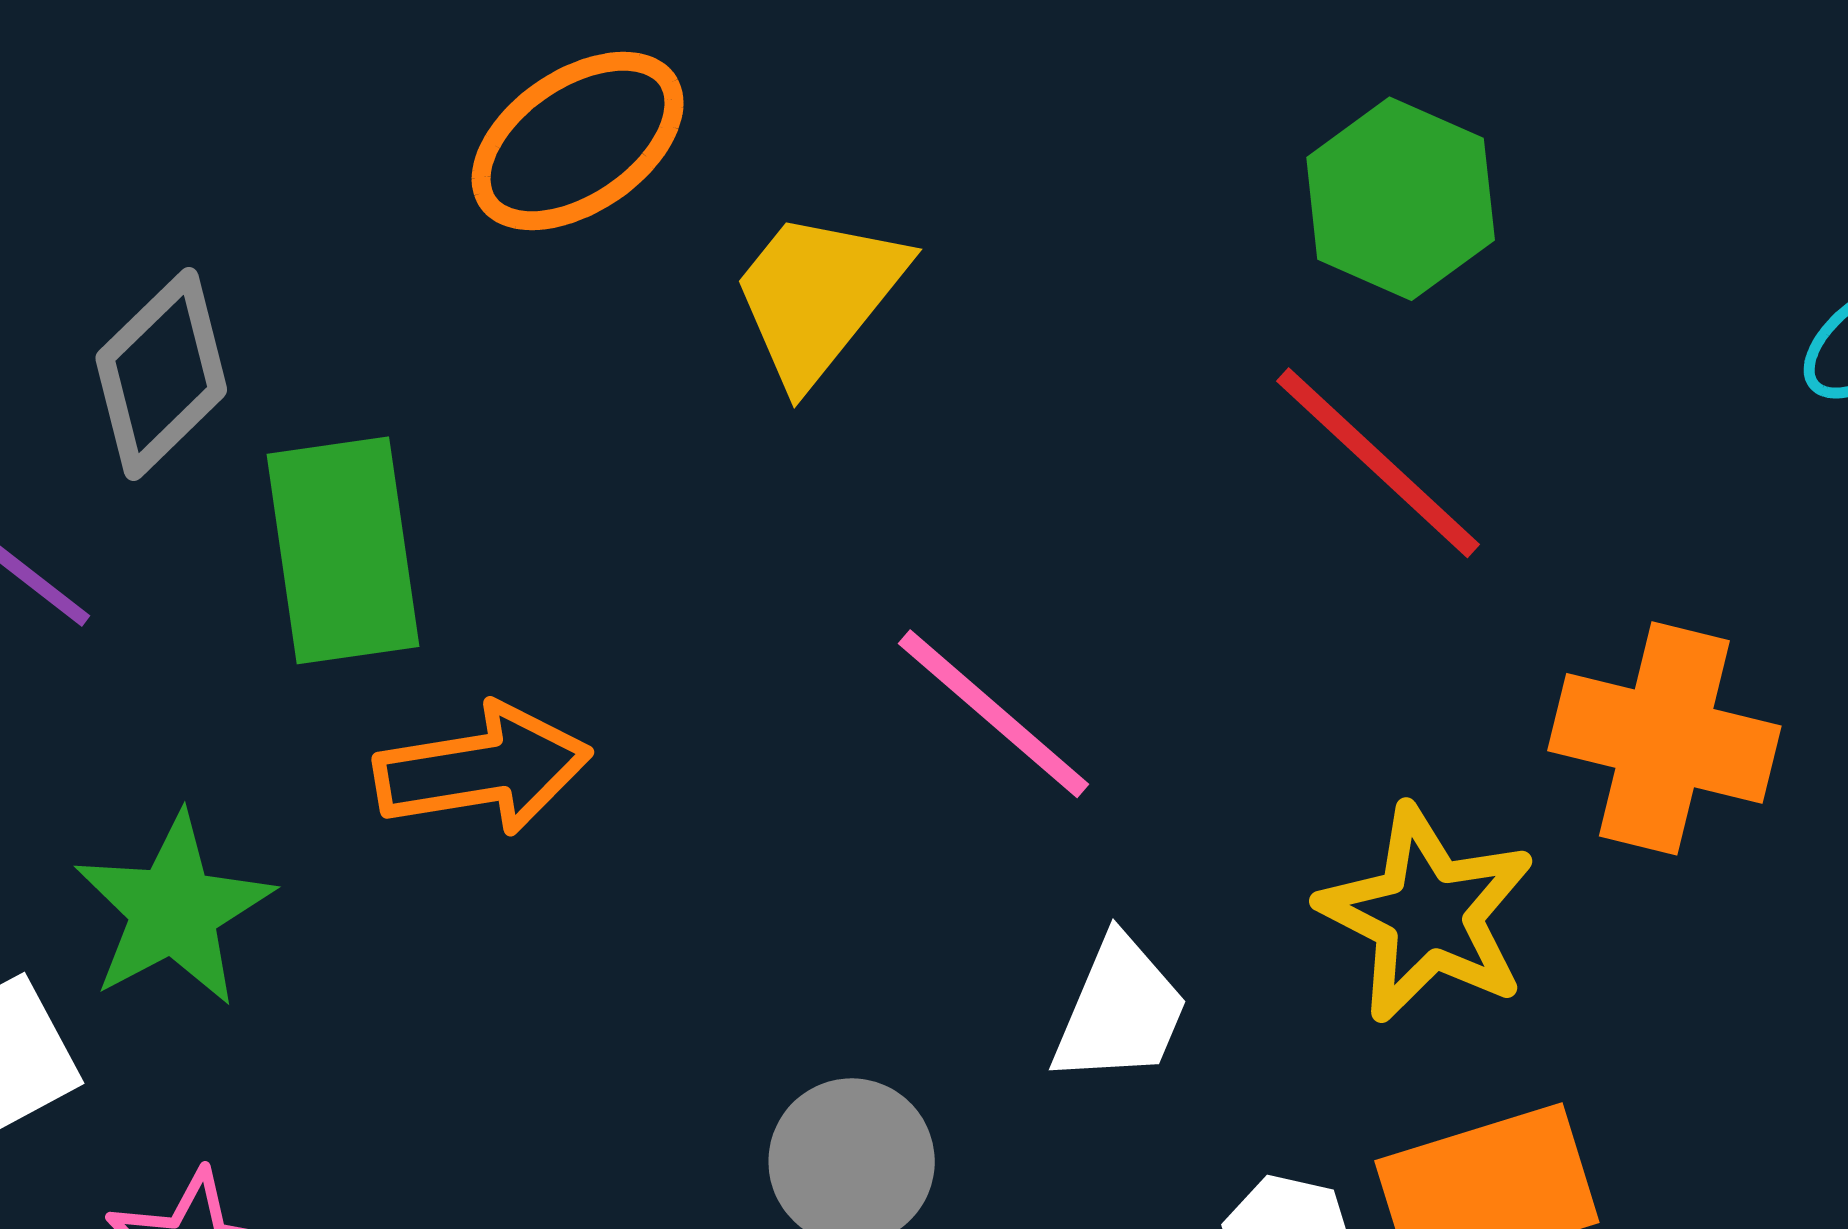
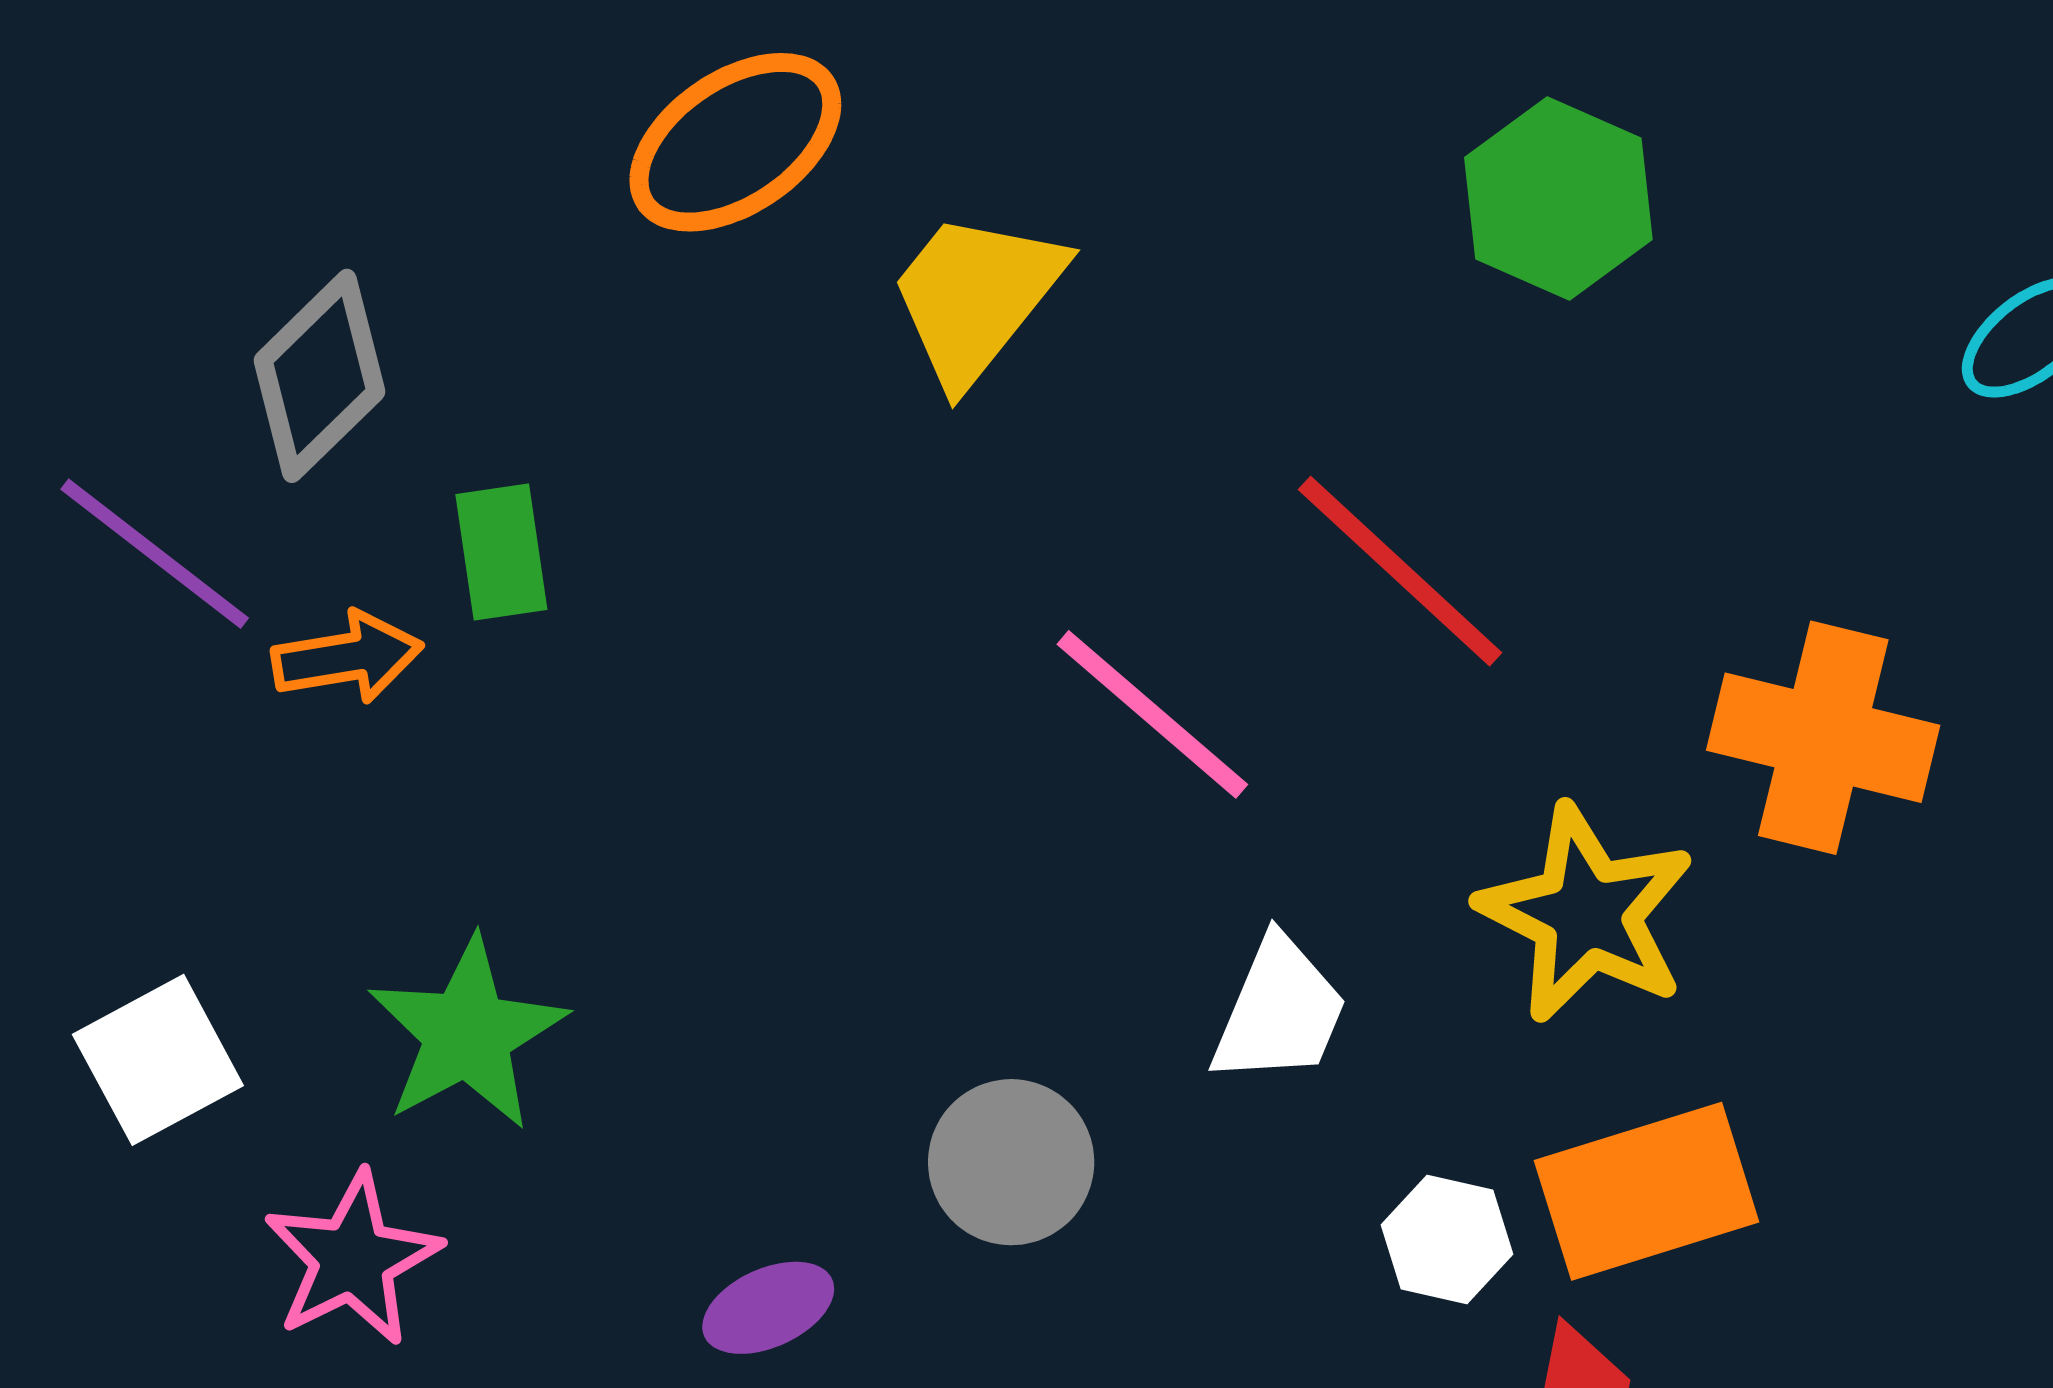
red line: (1378, 463) -> (1400, 571), moved
green rectangle: (343, 550) -> (501, 552), size x0.6
orange arrow: (483, 769) -> (347, 657), moved, size x0.7
green star: (174, 910) -> (467, 1034), moved

